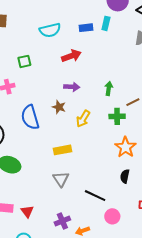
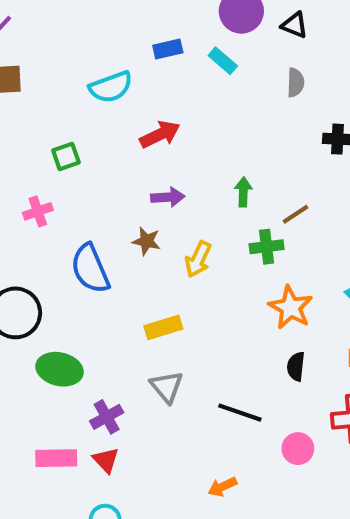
cyan rectangle: (106, 23) -> (223, 61), turned -56
blue rectangle: (86, 28) -> (168, 49), moved
pink circle: (112, 216) -> (298, 449), moved
purple cross: (62, 221) -> (107, 417), moved

